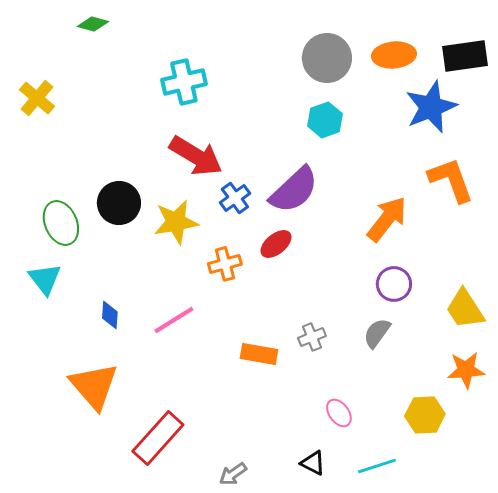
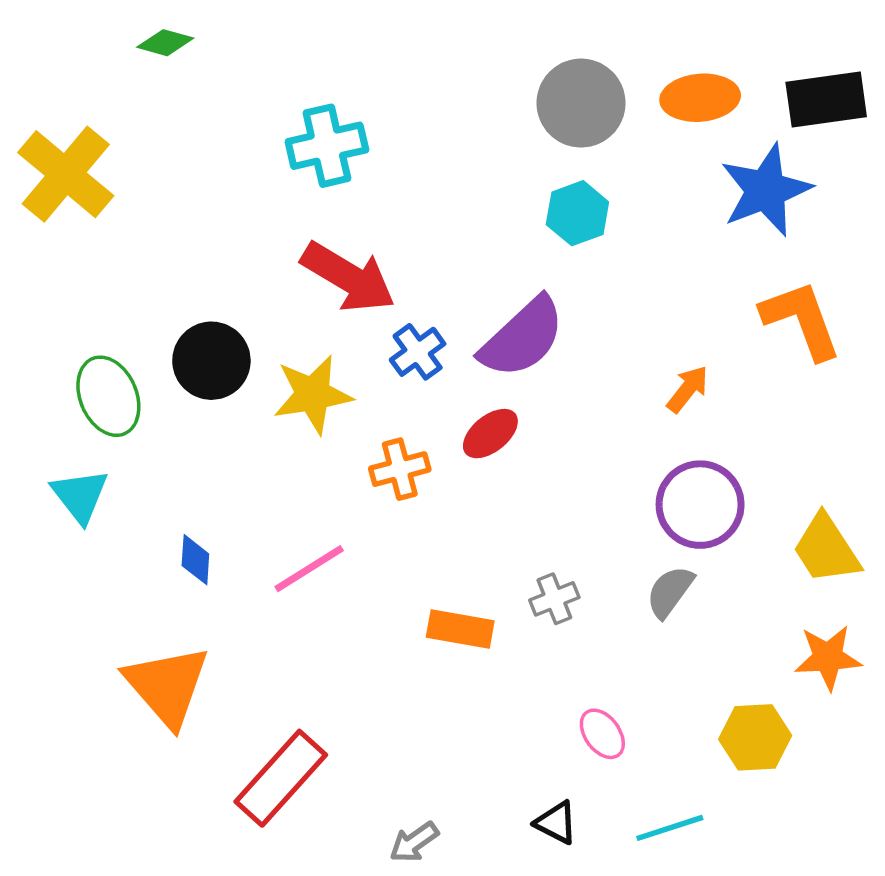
yellow cross: (37, 98) -> (66, 174), size x1.5
orange arrow: (387, 219) -> (688, 389), size x0.6
purple circle: (394, 284) -> (700, 505), size x1.4

